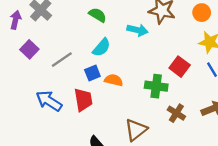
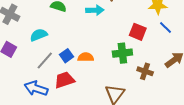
cyan semicircle: (102, 47) -> (39, 35), moved, turned -138
gray line: (62, 60) -> (45, 60), moved
red trapezoid: (83, 100) -> (64, 80), turned -85

